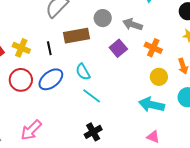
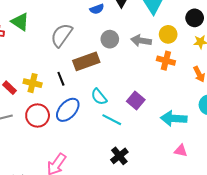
purple square: (118, 48) -> (136, 100), moved
yellow circle: (159, 77) -> (168, 34), moved

